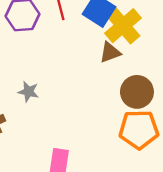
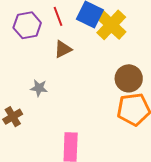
brown triangle: (110, 52) -> (63, 49), moved

